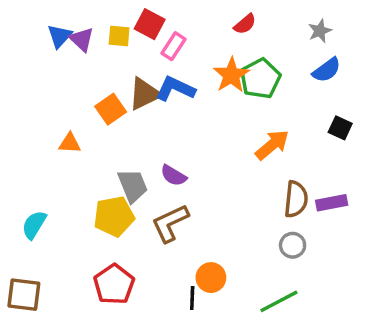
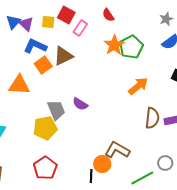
red semicircle: (245, 24) -> (108, 15), moved, turned 96
blue L-shape: (175, 89) -> (35, 46), moved
orange triangle: (70, 143) -> (19, 85), size x1.6
brown L-shape: (170, 223) -> (117, 150), moved, turned 55
gray circle: (293, 245) -> (165, 163), moved

